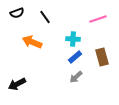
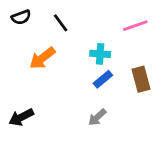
orange arrow: (32, 42) -> (42, 58), turned -60
gray arrow: (76, 77) -> (97, 117), moved

